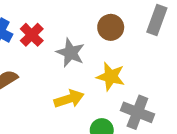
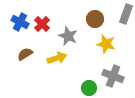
yellow star: (111, 77) -> (106, 44), moved
yellow arrow: (69, 99) -> (57, 58), moved

